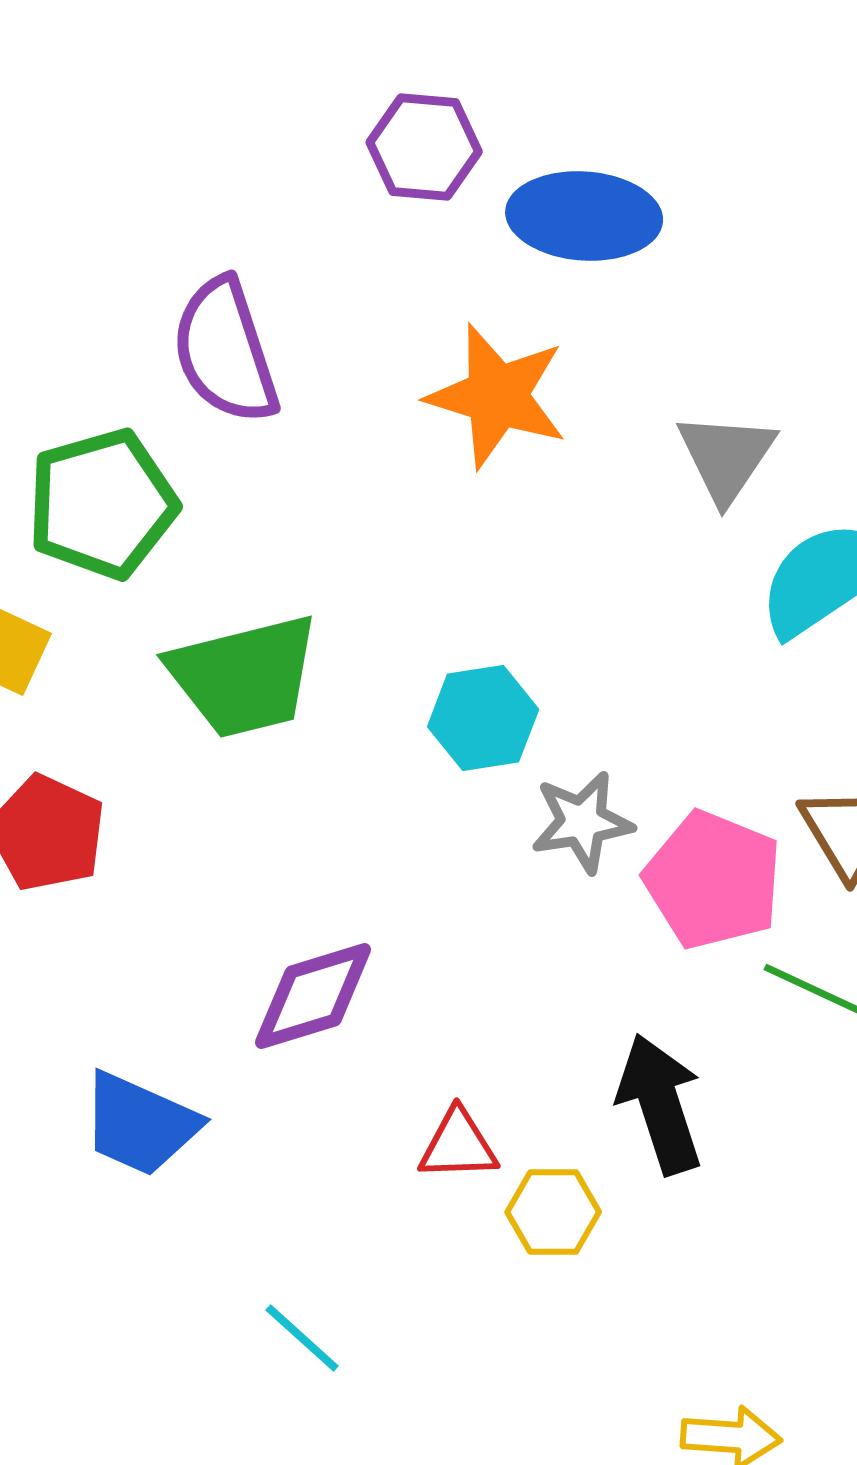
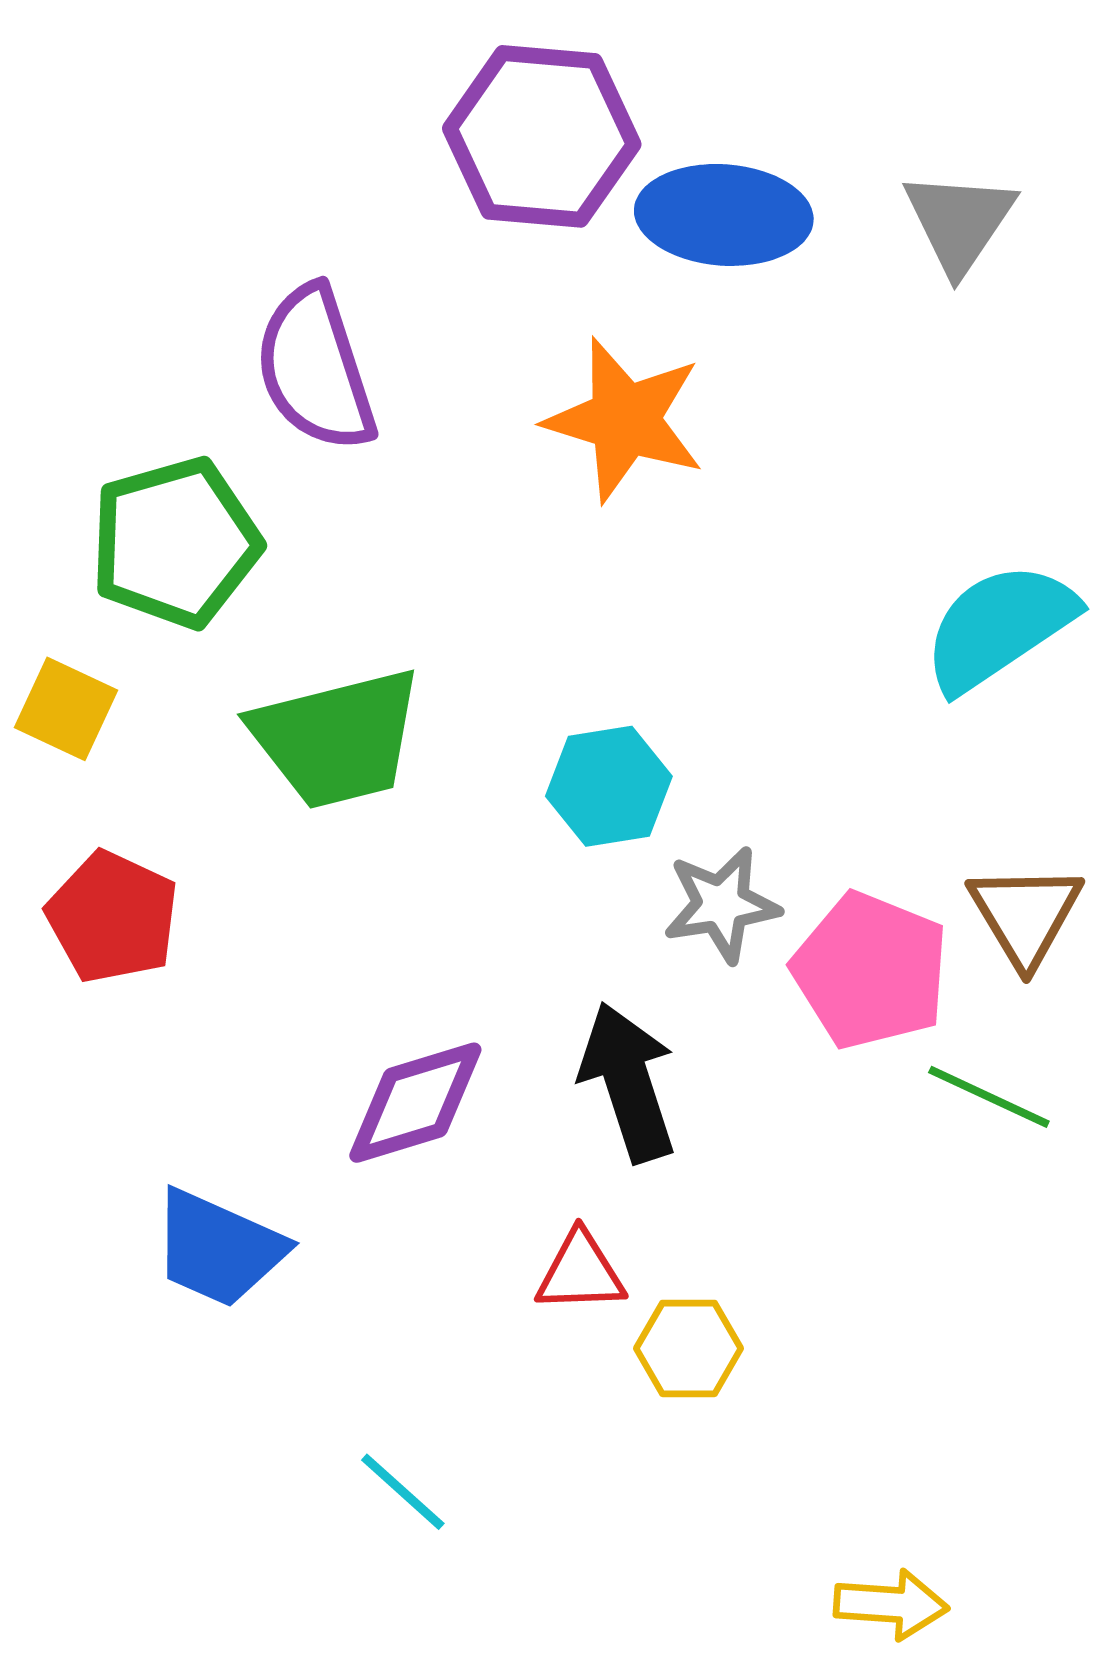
purple hexagon: (424, 147) -> (542, 136), size x1.5
gray triangle: (726, 457) -> (959, 222), moved
black arrow: (660, 1104) -> (628, 1082), moved

